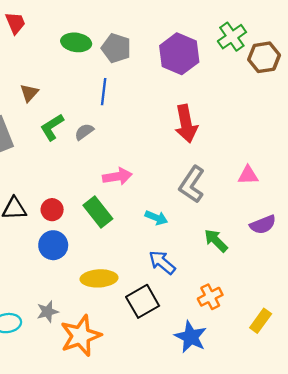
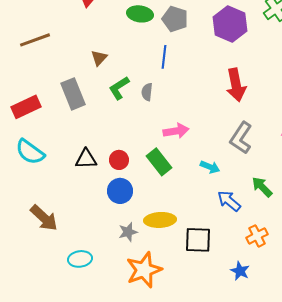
gray semicircle: (84, 132) -> (147, 92), turned -48
blue arrow: (162, 262) -> (229, 201), moved
black square: (143, 301) -> (198, 240), turned 32
gray star: (47, 312) -> (128, 232), moved
blue star: (191, 337) -> (240, 271), size x0.7

